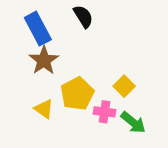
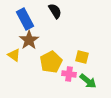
yellow square: (124, 86) -> (82, 57), turned -32
yellow triangle: (44, 109) -> (14, 55), moved

